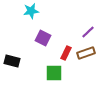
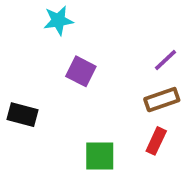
red rectangle: (66, 53) -> (156, 141), moved
green square: (54, 73) -> (100, 156), moved

